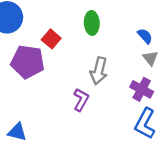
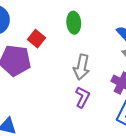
purple L-shape: (81, 100) -> (82, 97), moved

